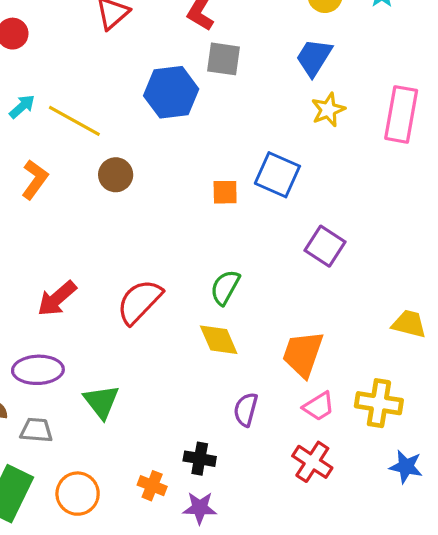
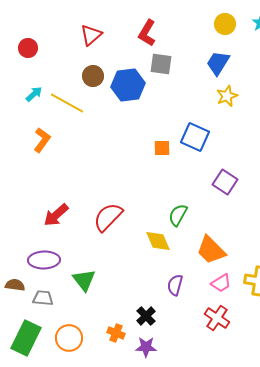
brown circle: (116, 175) -> (93, 76), moved
green semicircle: (225, 287) -> (178, 215), moved
orange trapezoid: (303, 354) -> (211, 250), turned -64
black cross: (200, 459) -> (146, 316), turned 36

